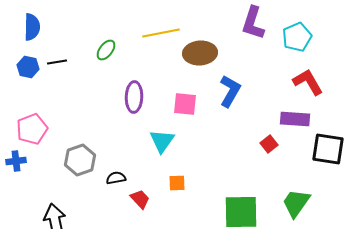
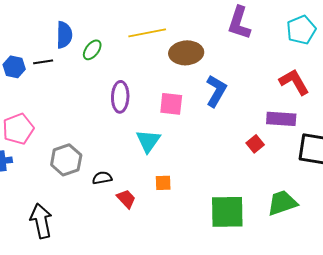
blue semicircle: (32, 27) -> (64, 35), moved
cyan pentagon: (297, 37) -> (301, 30), moved
green trapezoid: (296, 203) -> (282, 203), turned 36

